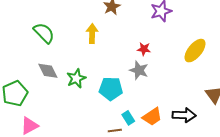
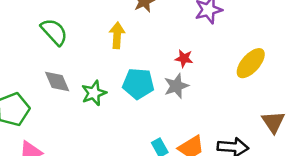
gray star: (139, 70) -> (176, 86), turned 30
cyan pentagon: (111, 89) -> (138, 84), moved

